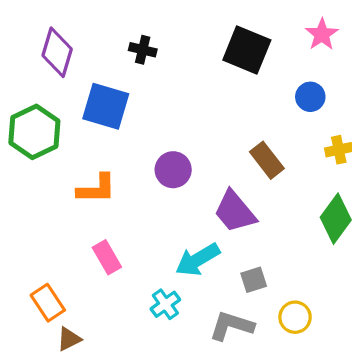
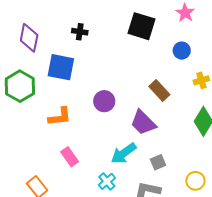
yellow circle: (295, 317) -> (195, 181), moved

